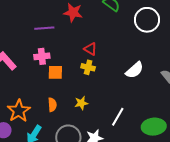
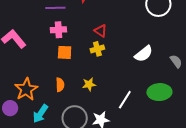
pink cross: (42, 56) -> (58, 30), moved
yellow cross: (88, 67) -> (97, 49), turned -32
green ellipse: (154, 127) -> (159, 92), moved

